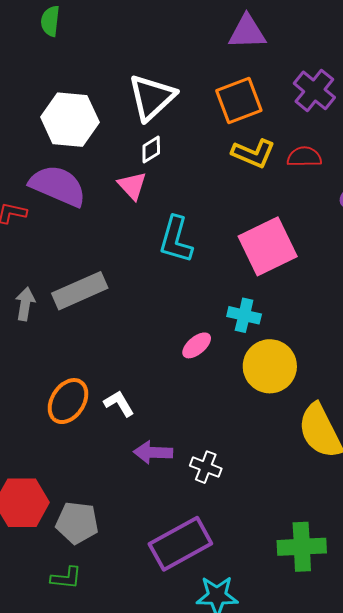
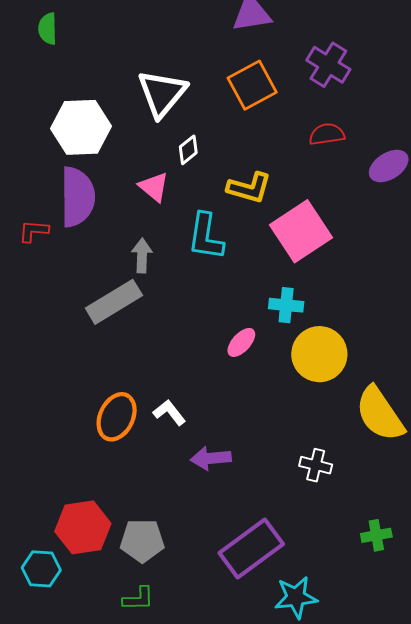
white diamond: (151, 149) -> (188, 150), moved
yellow L-shape: (253, 153) -> (249, 188), moved
purple semicircle: (58, 186) -> (77, 197), turned 74
gray arrow: (25, 304) -> (142, 256), moved
white cross: (206, 467) -> (316, 465), moved
green cross: (302, 547) -> (376, 535), size x0.6

